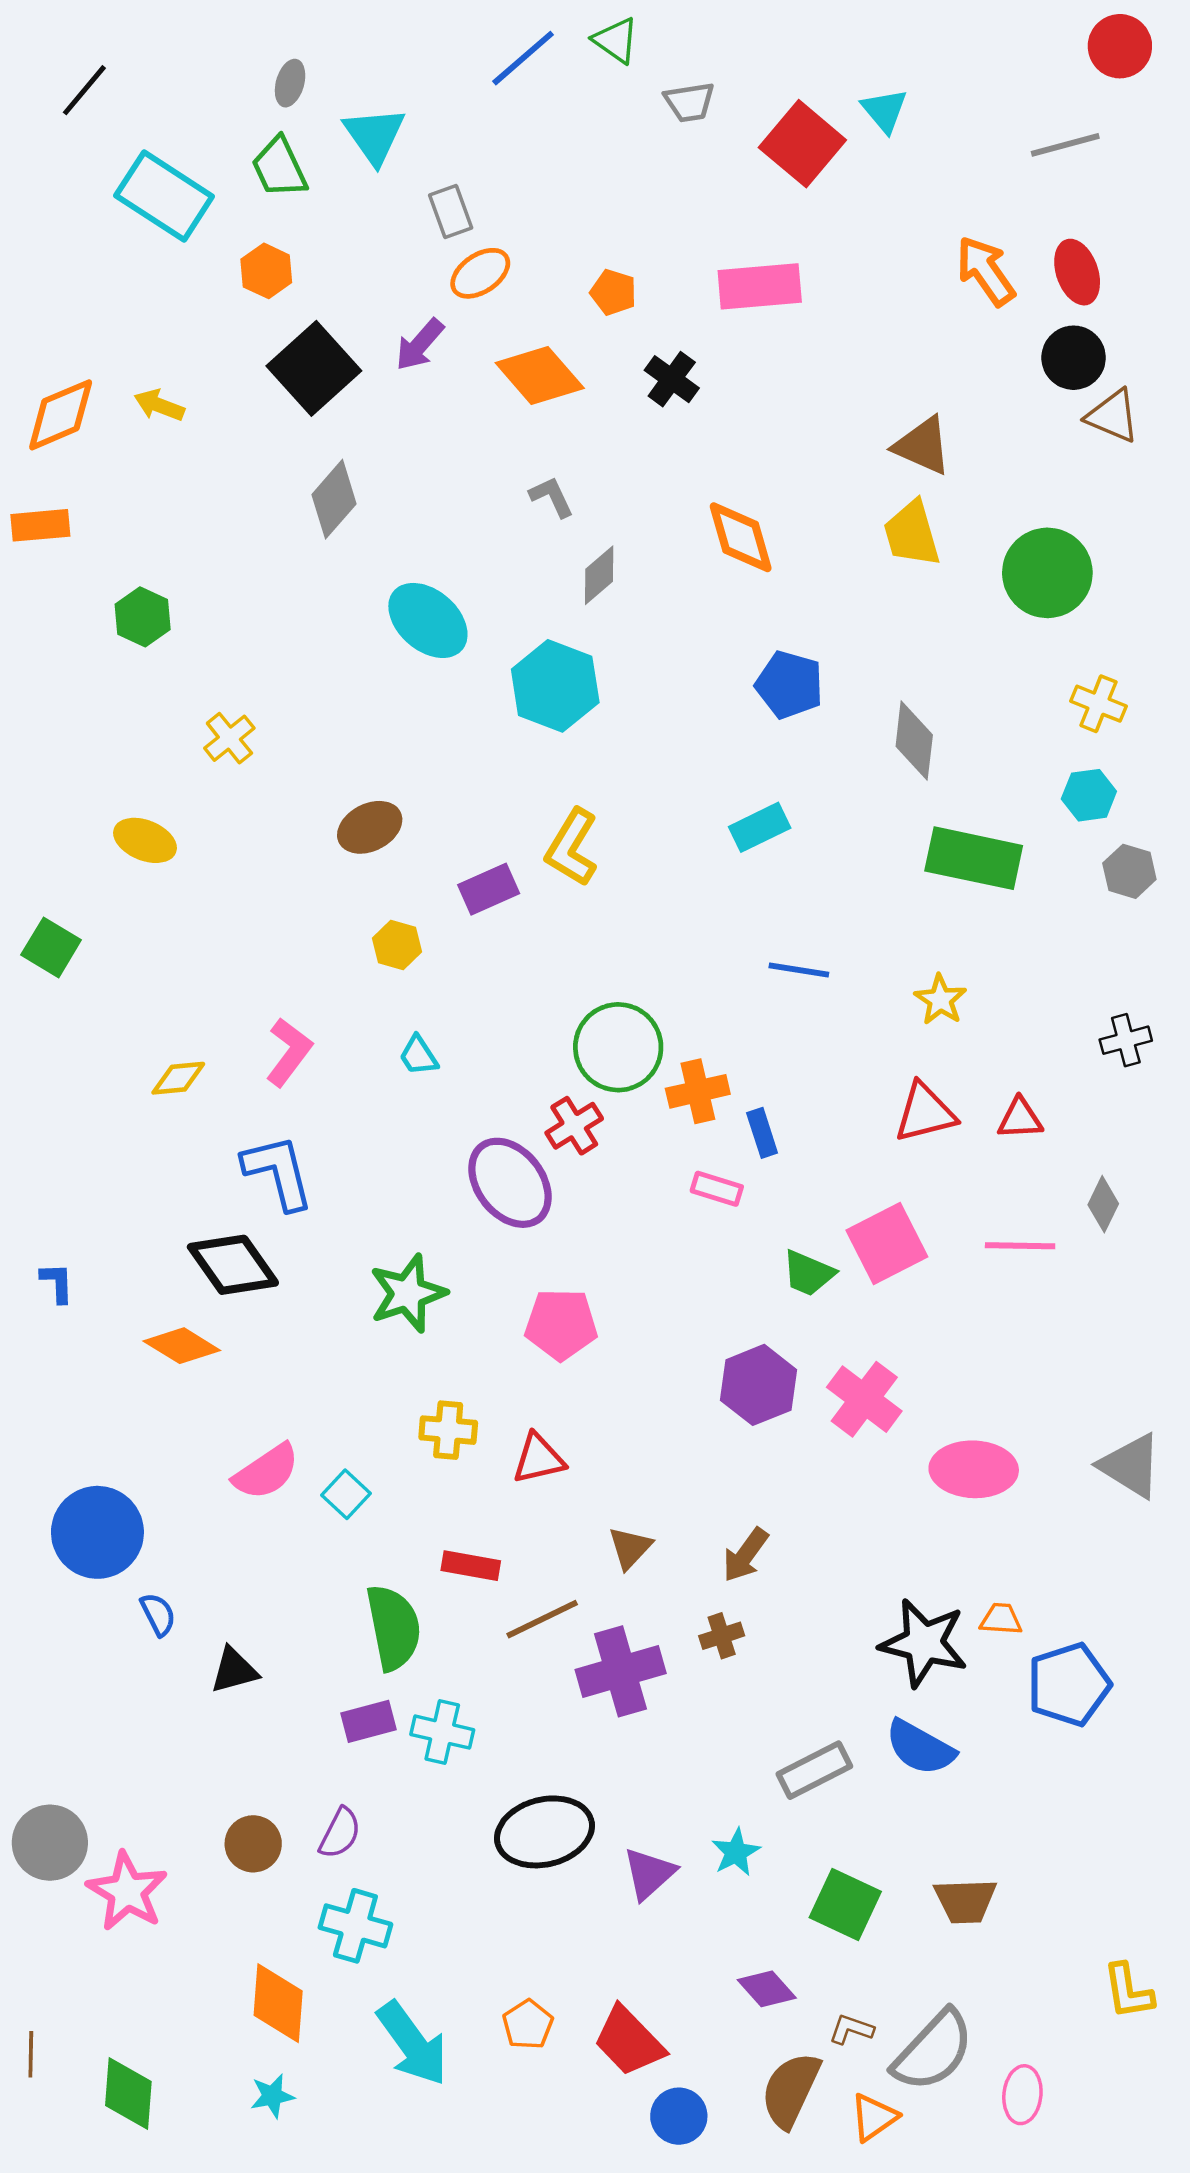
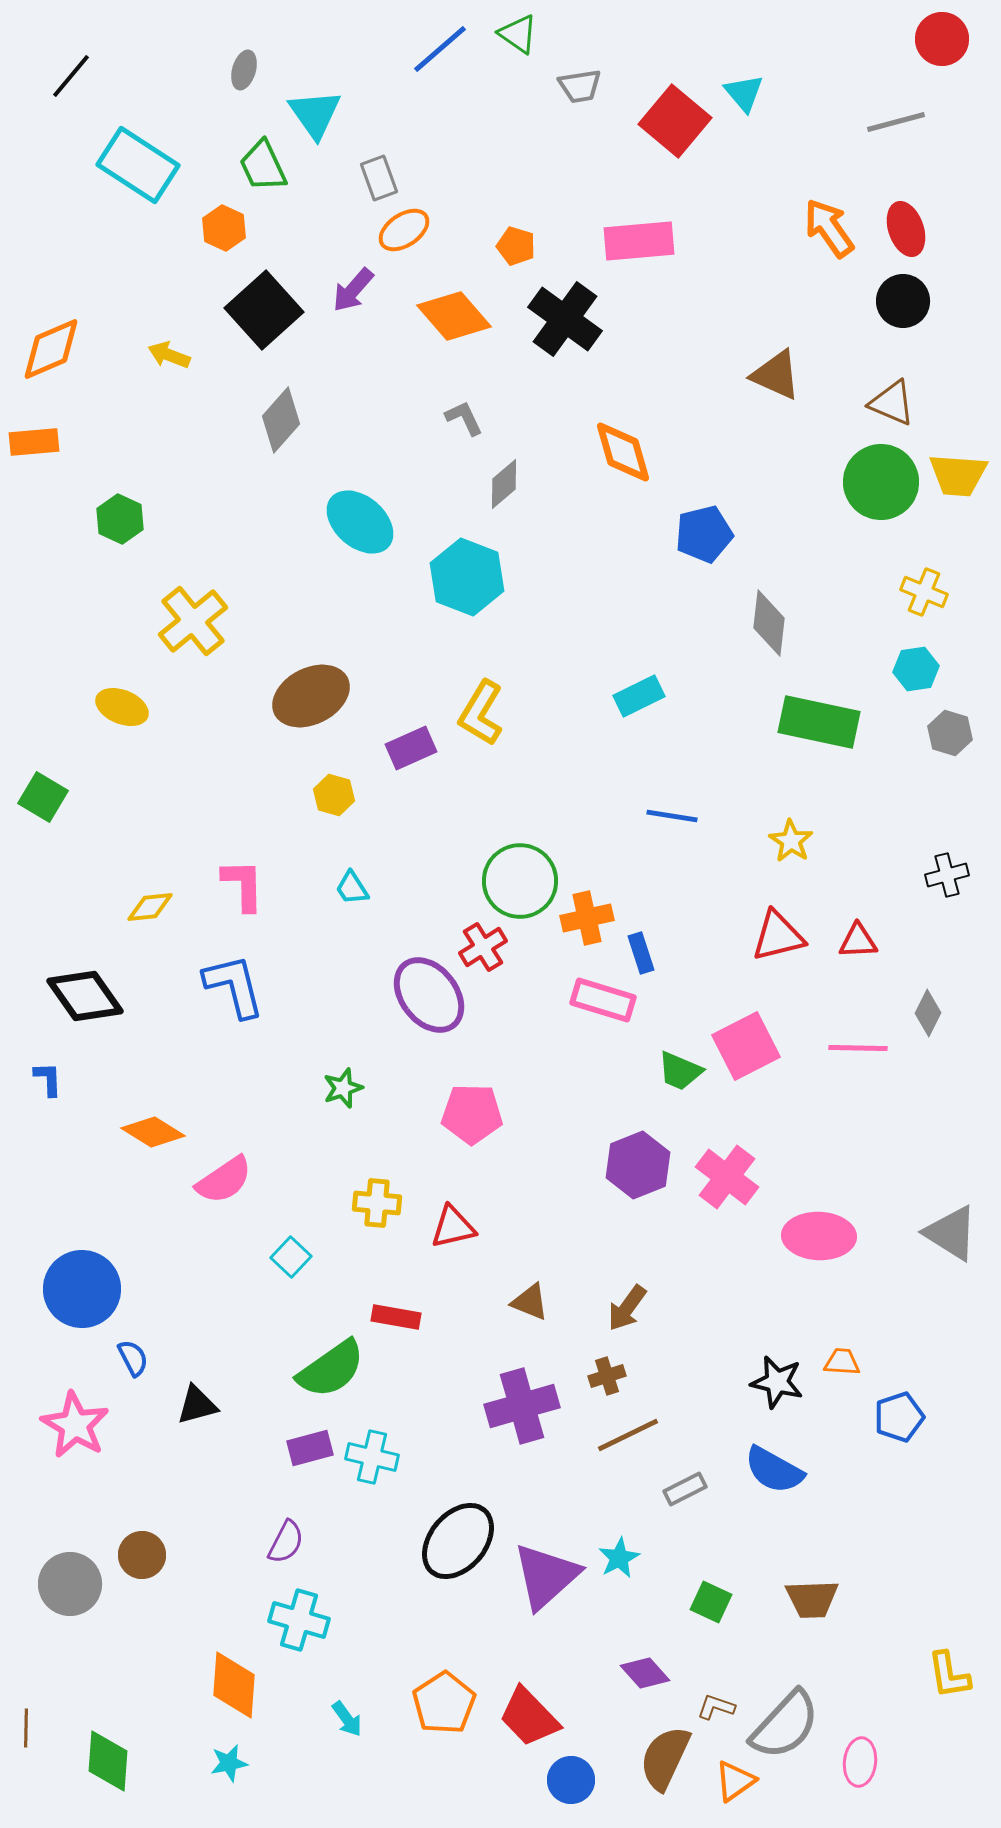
green trapezoid: (279, 167) -> (263, 166), moved
black cross: (672, 379) -> (565, 319), size x1.6
yellow arrow: (159, 405) -> (169, 355), moved
brown triangle: (1113, 416) -> (892, 403), moved
yellow trapezoid: (912, 534) -> (958, 475), moved, turned -70
blue pentagon: (789, 685) -> (704, 534), moved, turned -30
yellow cross: (229, 738) -> (193, 621), size x1.6
brown ellipse: (370, 827) -> (311, 696), size x1.4
pink L-shape: (289, 1052) -> (243, 885), turned -38
pink rectangle: (717, 1189) -> (603, 1000), size x1.5
black diamond: (233, 1265) -> (85, 996), moved
green star: (408, 1293) -> (343, 1088), size x0.6
pink semicircle: (266, 1472) -> (224, 1180), moved
brown triangle: (630, 1548) -> (530, 1302), turned -51
brown line: (542, 1619) -> (628, 1435), moved
green semicircle: (393, 1627) -> (331, 1369), turned 66
black star: (924, 1643) -> (777, 1382), size x0.7
blue pentagon: (1069, 1685) -> (899, 1417), size x0.7
gray rectangle: (814, 1770) -> (685, 1489), size x0.7
black ellipse: (544, 1832) -> (458, 1541), turned -36
gray circle: (50, 1843) -> (70, 1584), moved
brown circle: (253, 1844) -> (142, 1555), moved
purple triangle: (649, 1874) -> (546, 1576), size x1.5
pink star: (127, 1891) -> (75, 1425), moved
green square: (845, 1904) -> (711, 1602), size x0.7
orange pentagon: (528, 2025) -> (444, 1703), size x1.5
cyan arrow: (413, 2044) -> (347, 1719), size x0.5

